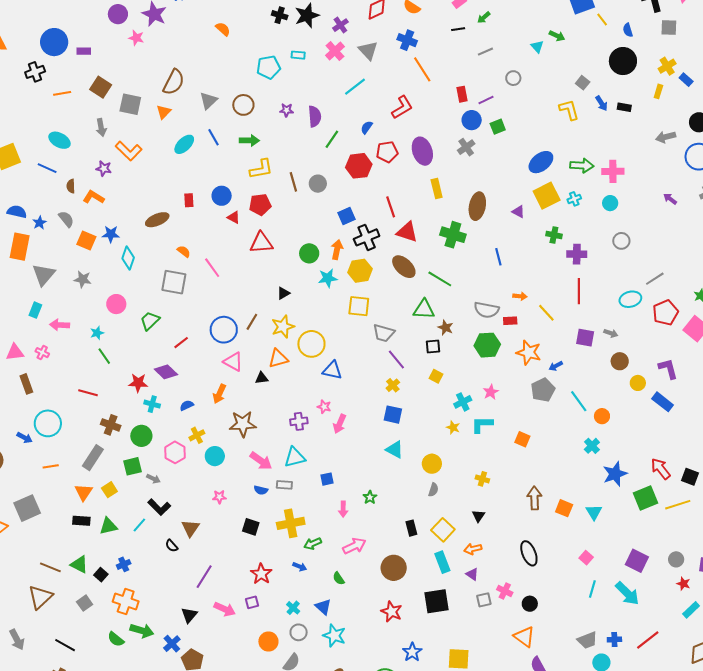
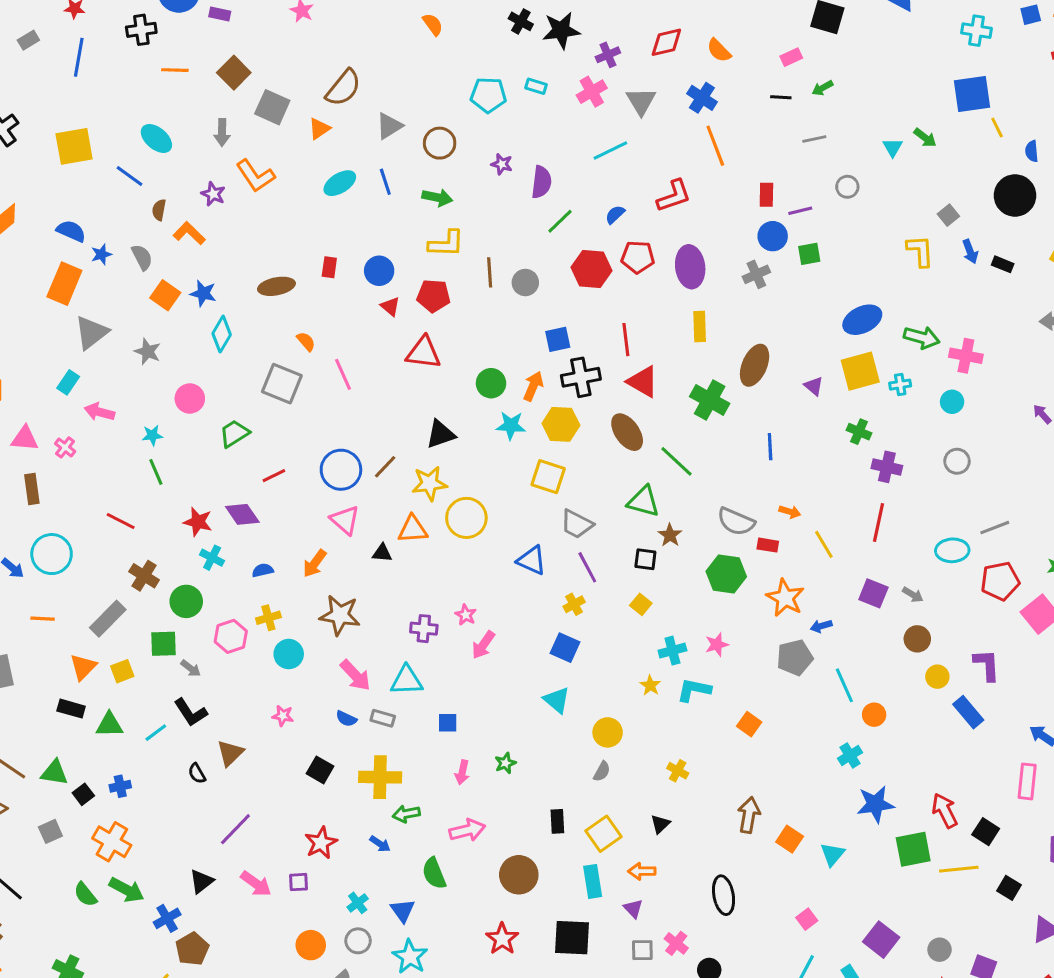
black triangle: (283, 293) -> (440, 434), size x1.5
blue triangle: (332, 370) -> (532, 560), moved
green triangle: (79, 564) -> (54, 773), turned -30
green semicircle: (339, 578) -> (434, 873), size x1.5

